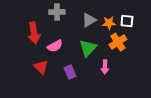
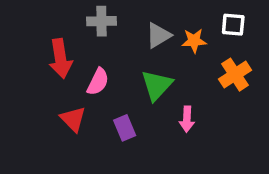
white square: (127, 21) -> (233, 25), moved
orange cross: (118, 42) -> (235, 75), moved
pink semicircle: (55, 46) -> (98, 82), turned -35

